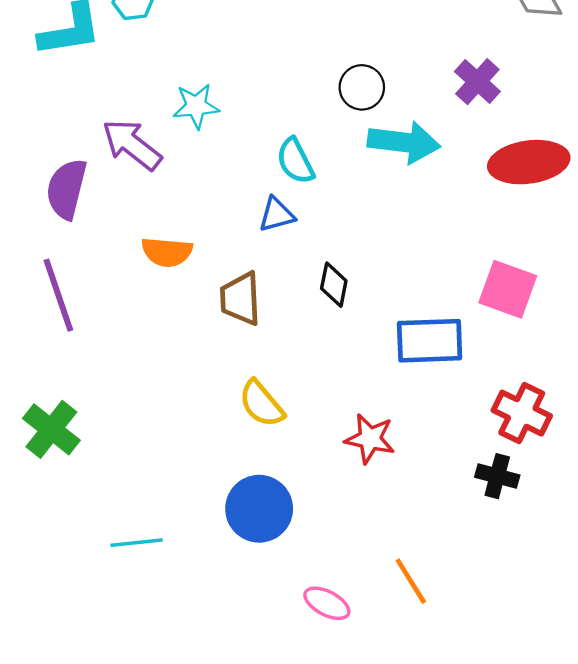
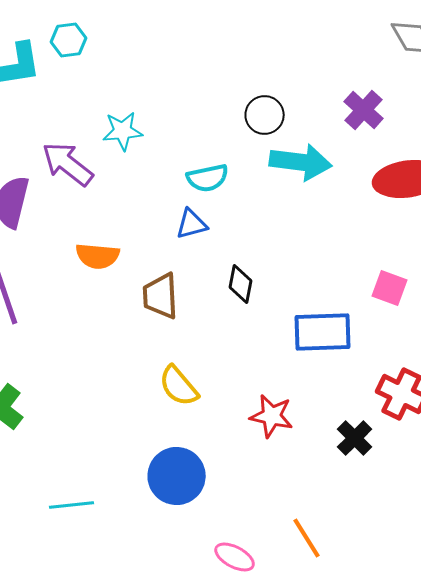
cyan semicircle: (295, 161) -> (208, 178), turned -75
pink square: (508, 289) -> (390, 288), size x0.7
black cross: (497, 476) -> (355, 438), moved, turned 30

